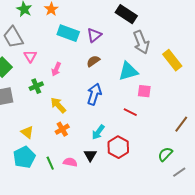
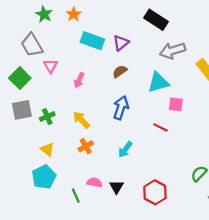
gray arrow: (141, 42) -> (173, 51), turned 95
green cross: (36, 86) -> (47, 116), moved
red hexagon: (118, 147) -> (155, 192), moved
black triangle: (90, 155) -> (116, 187), moved
green line: (50, 163) -> (76, 196), moved

